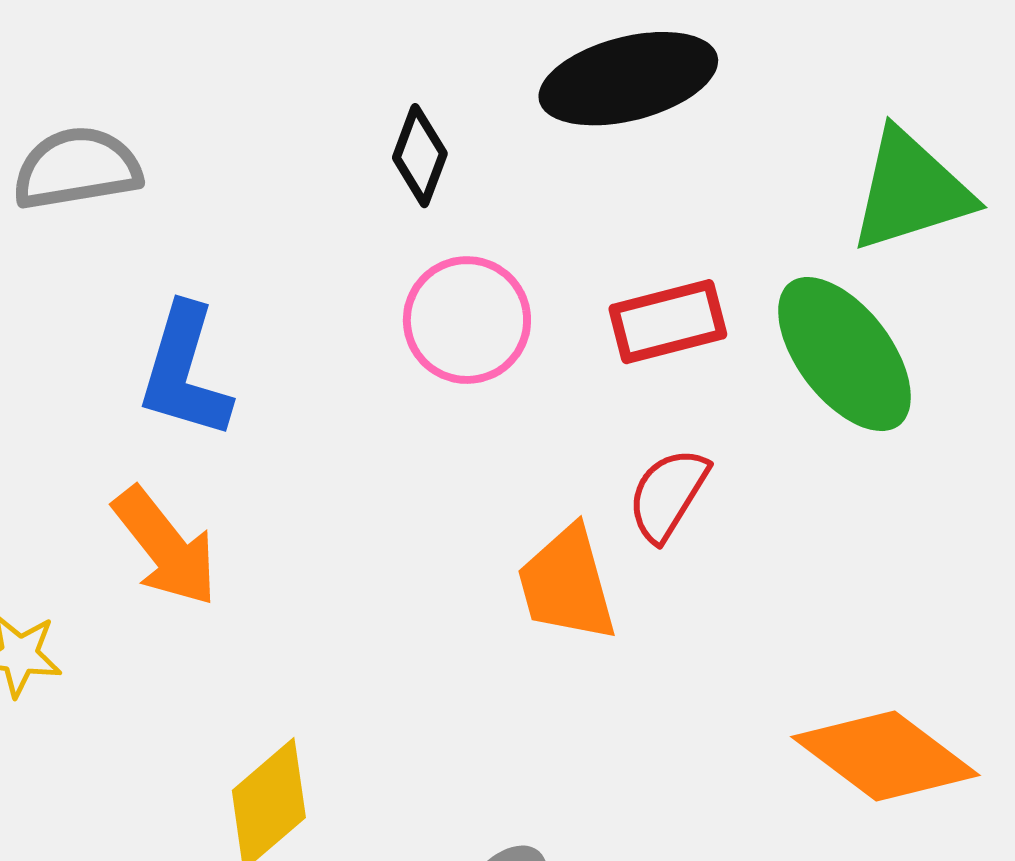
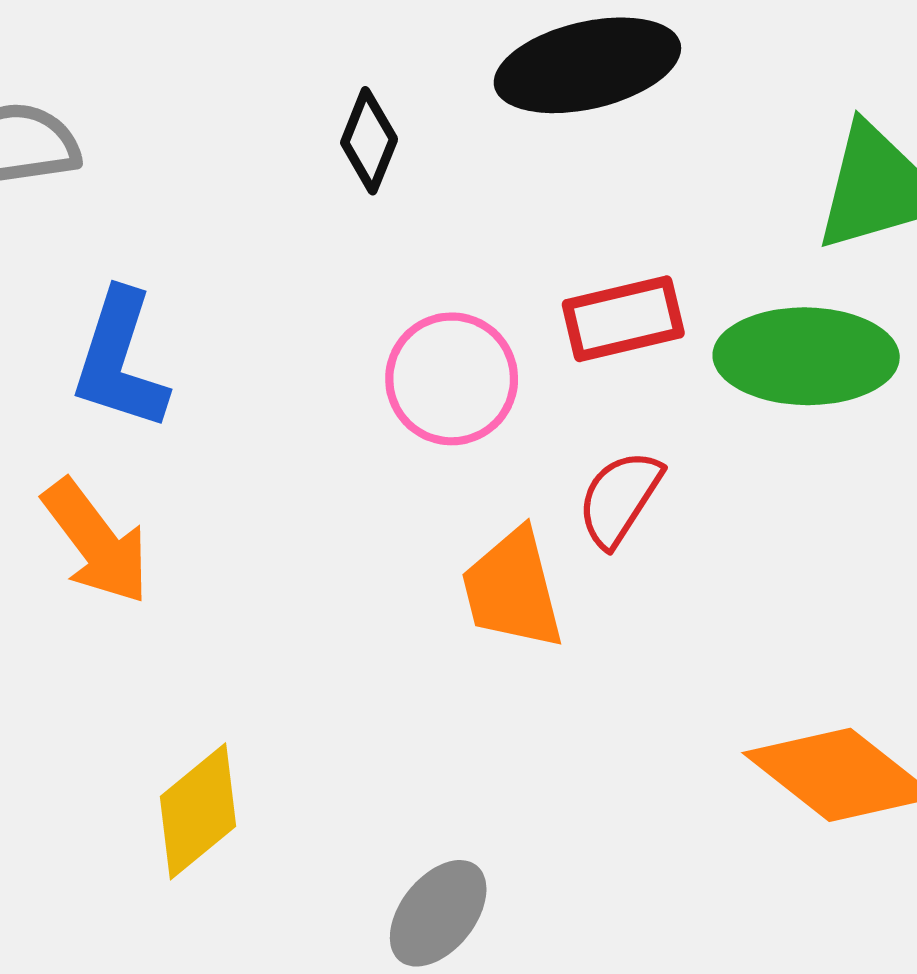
pink circle: (467, 320) -> (452, 379), moved
green ellipse: (844, 354) -> (806, 356), turned -53

